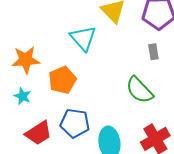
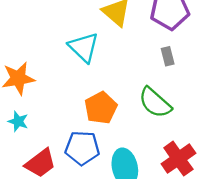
orange pentagon: (62, 80) -> (101, 108), moved

